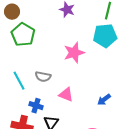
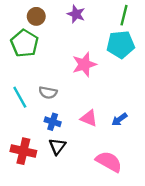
brown circle: (12, 12) -> (36, 16), moved
pink triangle: (66, 95) -> (89, 118), moved
blue cross: (36, 106) -> (53, 122), moved

